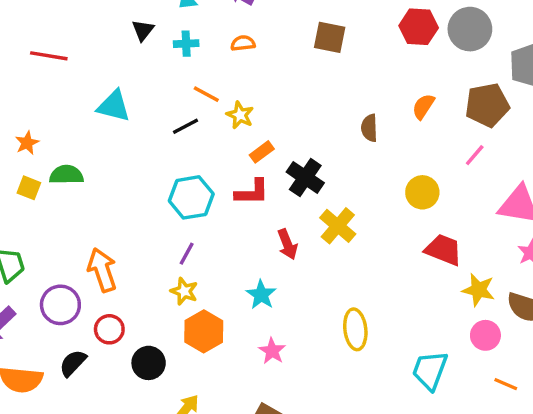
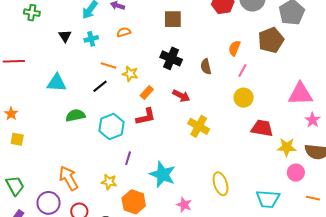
pink line: (475, 155) -> (242, 71), moved
green semicircle: (66, 175) -> (75, 115), moved
black cross: (305, 177) -> (171, 58), moved
red arrow: (287, 244) -> (181, 96), moved, turned -30
purple line: (187, 254) -> (128, 158), moved
yellow star: (184, 291) -> (109, 182), moved
cyan star: (261, 295) -> (163, 174), size x1.5
pink star: (272, 351) -> (184, 205), moved
cyan trapezoid: (430, 370) -> (268, 199), turned -95

